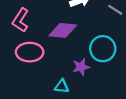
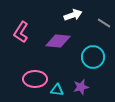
pink ellipse: (30, 52) -> (35, 79), moved
purple star: (81, 67) -> (81, 87), moved

